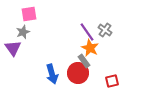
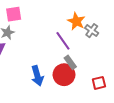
purple line: (87, 32) -> (63, 41), moved
orange star: (90, 48) -> (76, 21), moved

